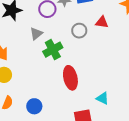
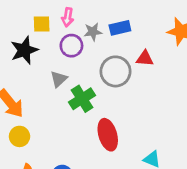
gray circle: (79, 31) -> (115, 71), size x1.5

